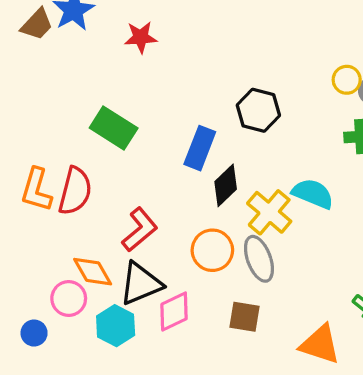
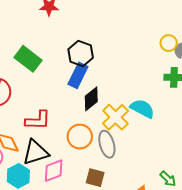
black hexagon: (258, 110) -> (81, 54), moved
red L-shape: (140, 230) -> (38, 120), turned 36

